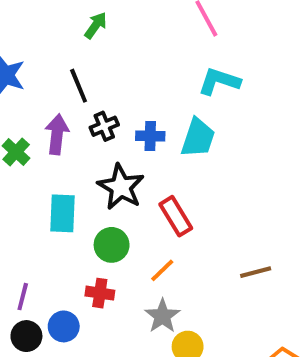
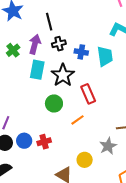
cyan trapezoid: (198, 138) -> (105, 56), turned -35
cyan rectangle: (63, 213) -> (37, 70), moved
red cross: (100, 293) -> (44, 142), moved, turned -32
gray star: (162, 316) -> (108, 146), moved

